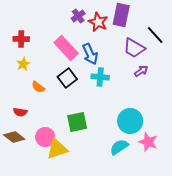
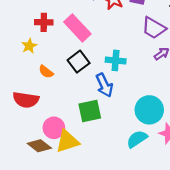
red cross: (21, 39) -> (44, 22), moved
blue arrow: (90, 54) -> (104, 85), moved
red semicircle: (20, 112) -> (26, 100), size x1.6
brown diamond: (14, 137) -> (39, 146), moved

